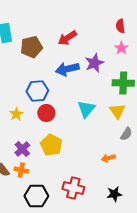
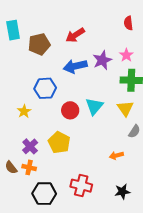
pink star: (121, 48) -> (126, 55), moved
red circle: (46, 113) -> (70, 110), moved

